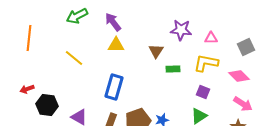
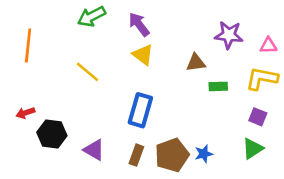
yellow triangle: (116, 45) -> (143, 55), turned 36
brown triangle: (156, 51) -> (196, 63), turned 49

